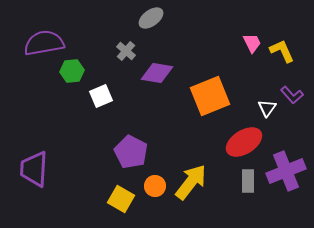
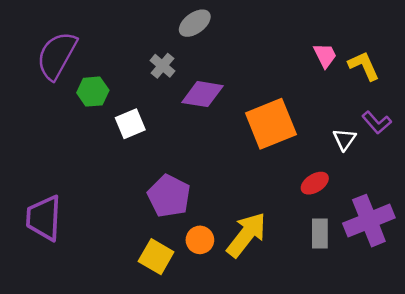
purple semicircle: (44, 43) -> (57, 55), turned -51
red ellipse: (244, 142) -> (315, 183), size x0.6

